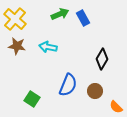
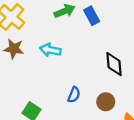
black diamond: (102, 59) -> (114, 64), turned -35
blue semicircle: (68, 85) -> (74, 95), size x0.6

